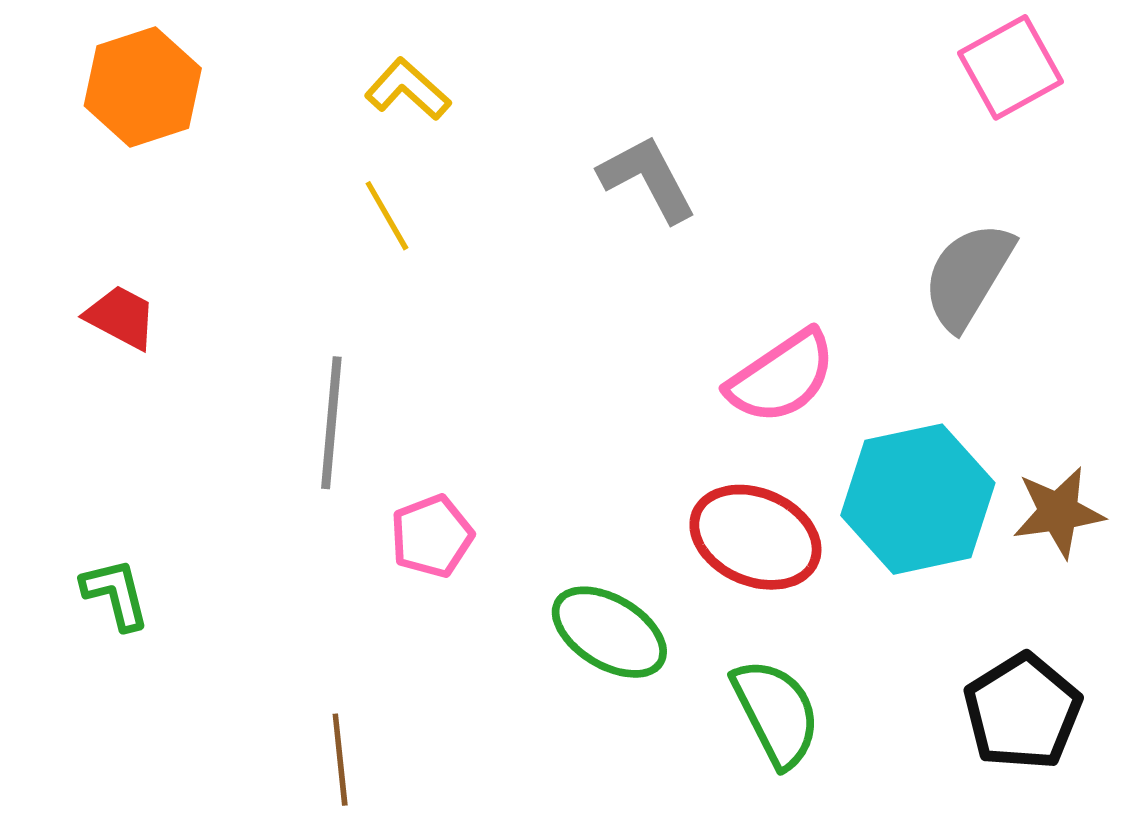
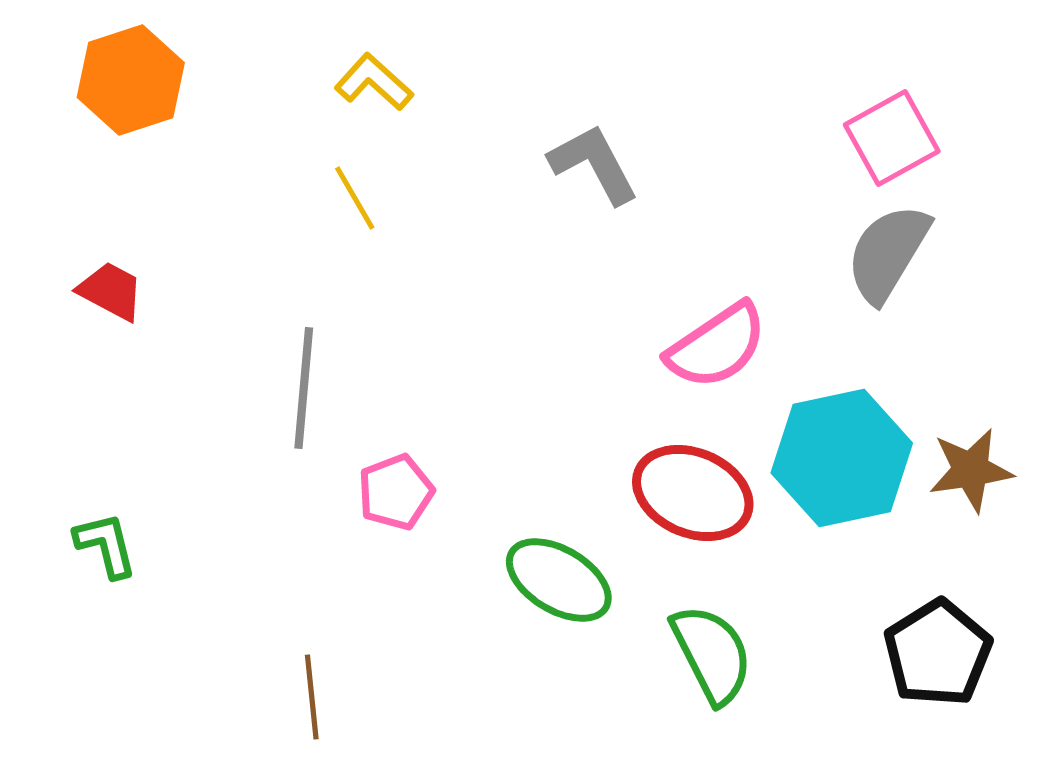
pink square: (1011, 67) -> (892, 138), moved

